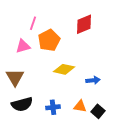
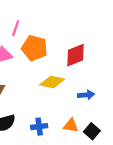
red diamond: (84, 24) -> (75, 55), moved
orange pentagon: (49, 40) -> (34, 48), turned -30

